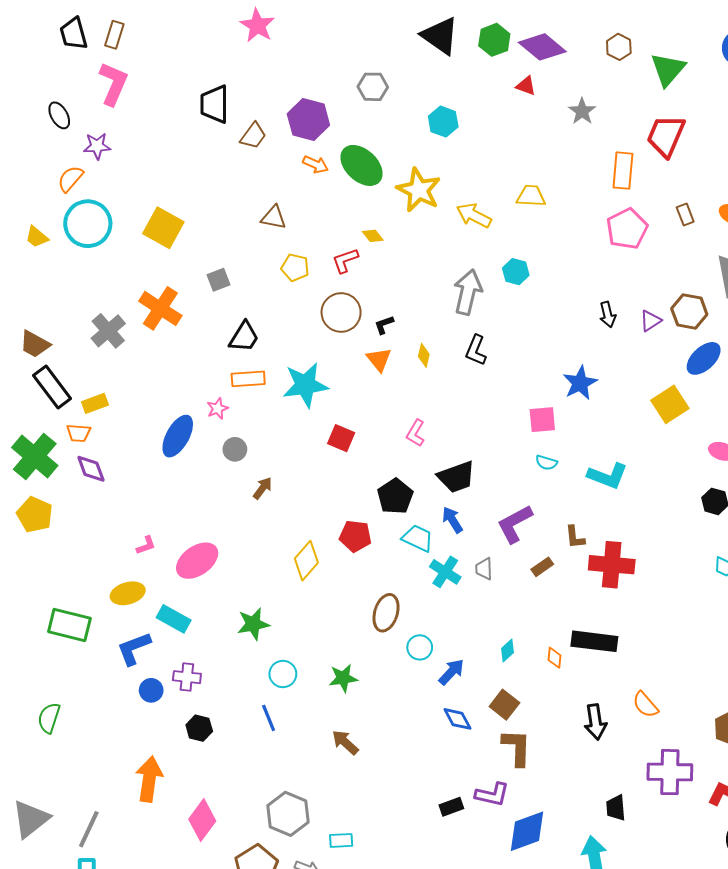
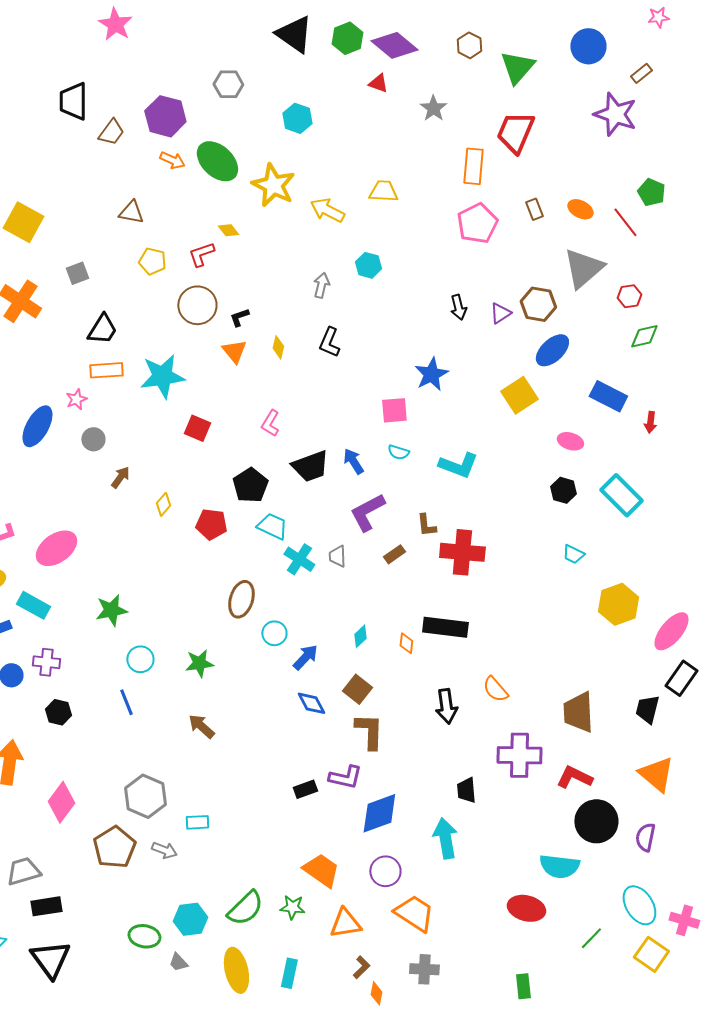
gray arrow: (468, 292) -> (321, 285), size x0.6
blue arrow: (452, 520) -> (353, 461), moved
yellow diamond: (306, 561) -> (163, 504), moved, size x0.6

